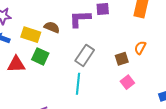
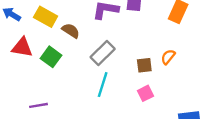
brown semicircle: (52, 27) -> (71, 31), moved
green square: (40, 56) -> (51, 57), moved
cyan line: (78, 84) -> (103, 85), moved

